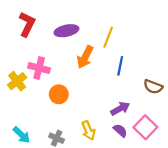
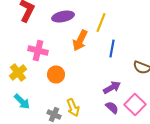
yellow cross: (17, 81) -> (18, 72), moved
yellow arrow: (88, 131) -> (73, 108), moved
cyan arrow: (21, 135) -> (22, 102), moved

